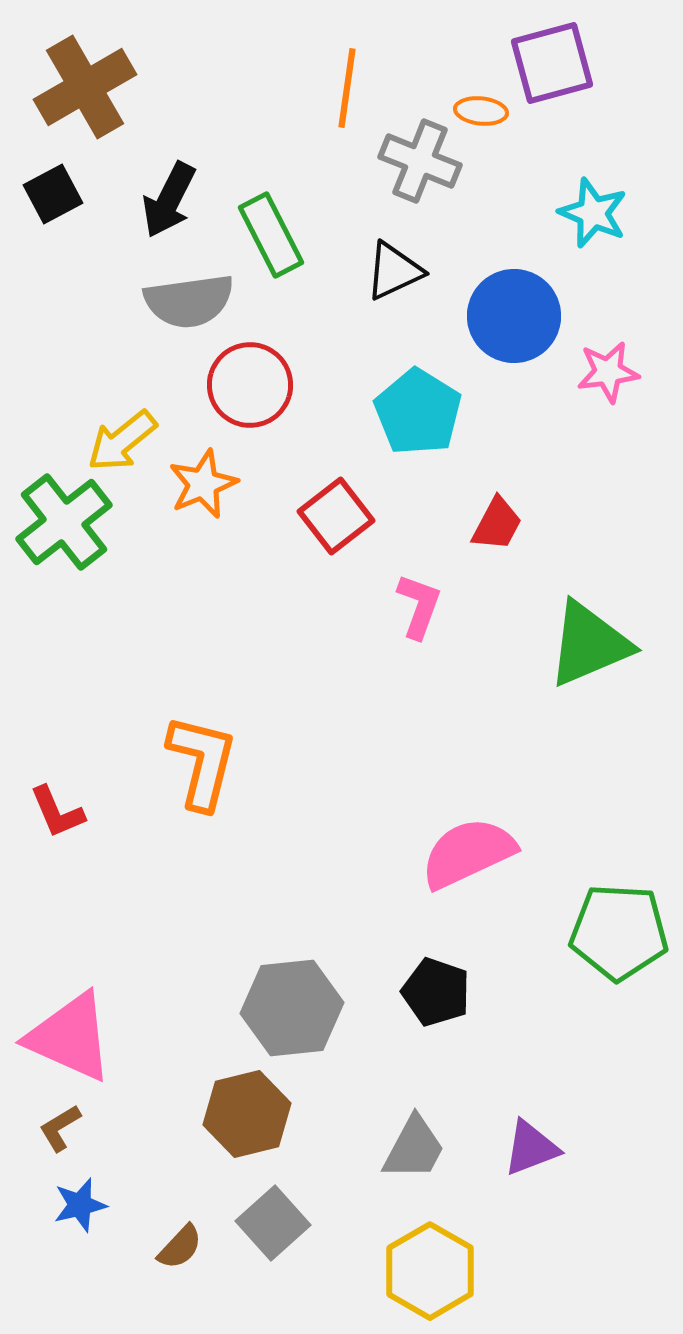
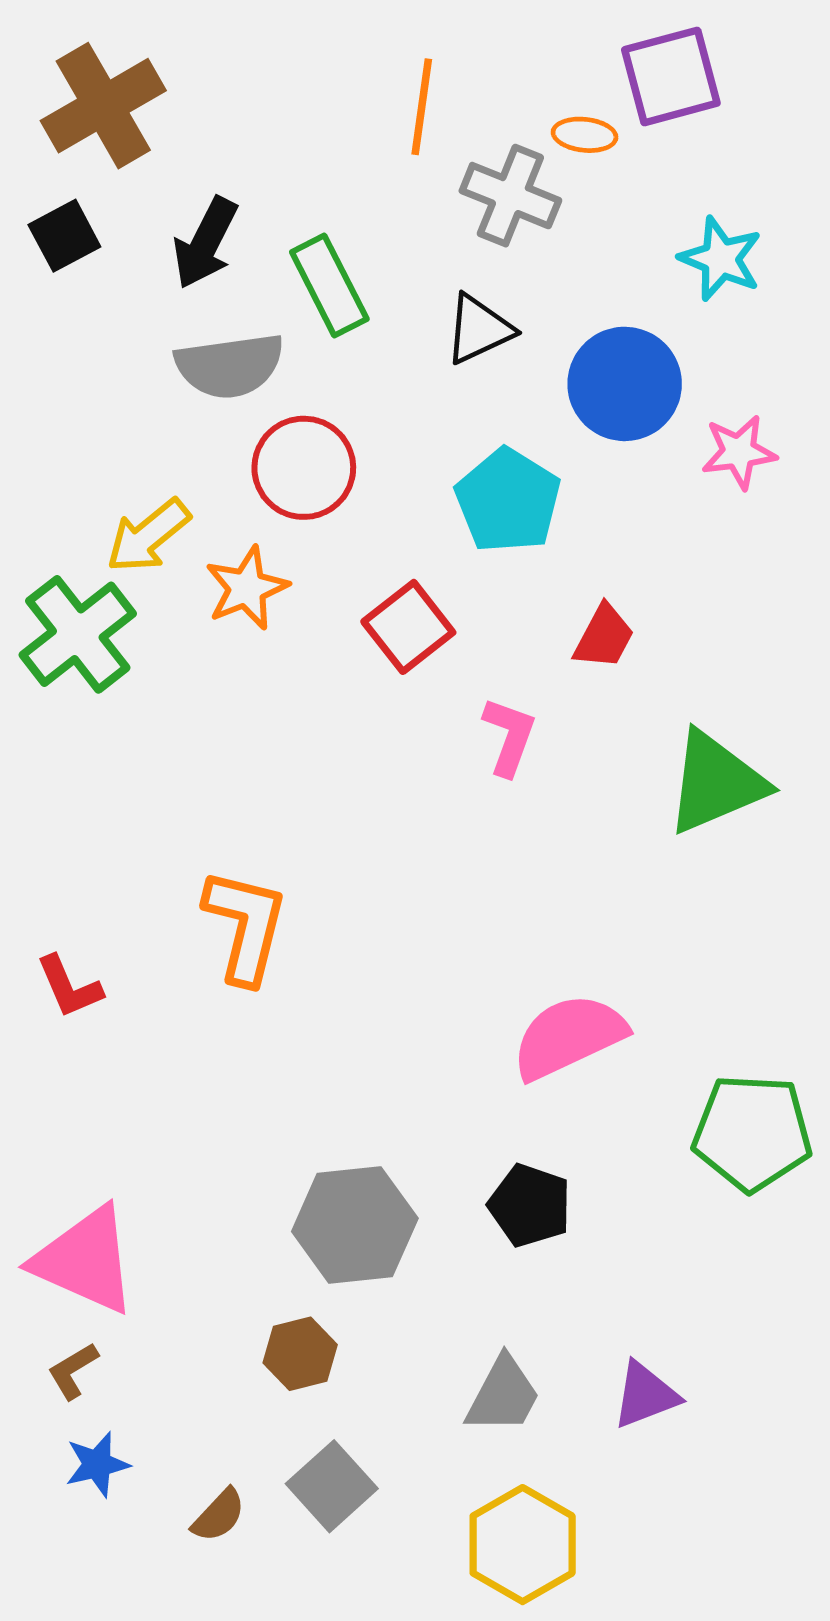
brown hexagon: (247, 1114) -> (300, 1354), size x0.7

